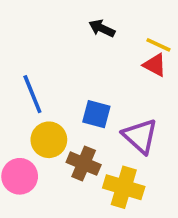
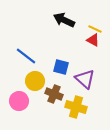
black arrow: (102, 28) -> (64, 20), size x1.5
blue line: (32, 94) -> (26, 56), turned -30

